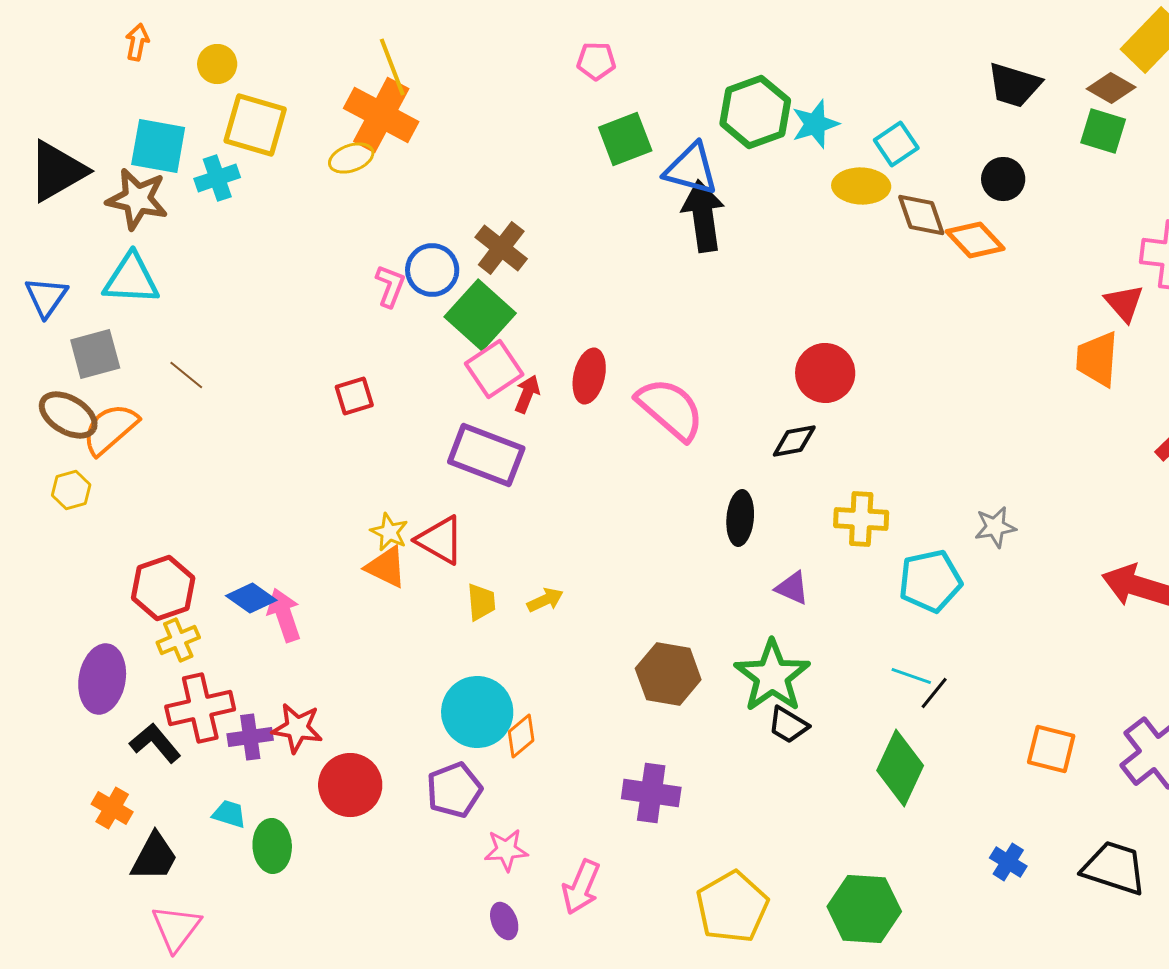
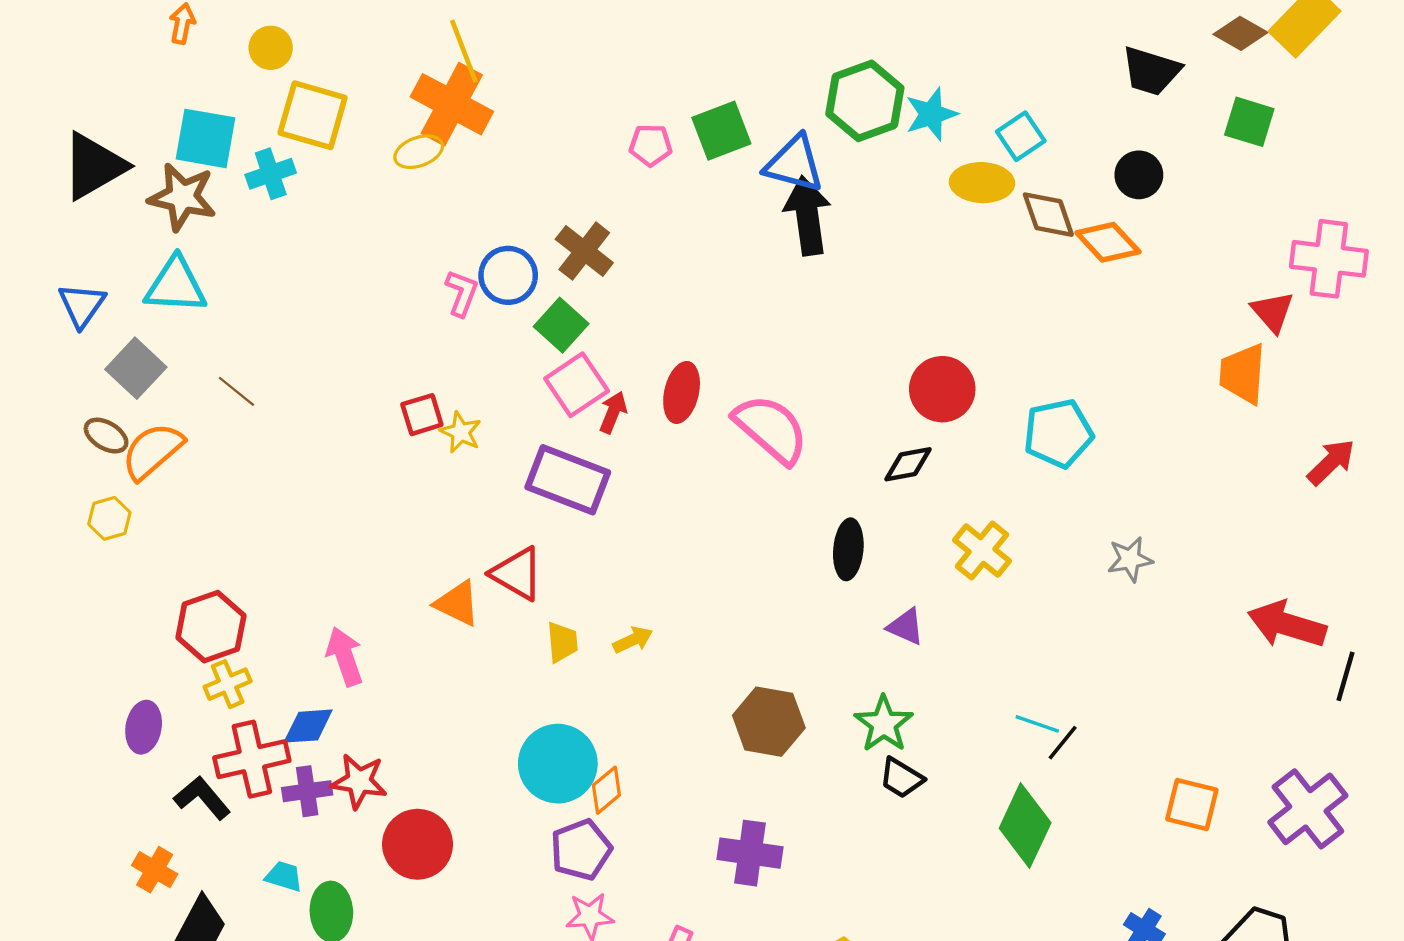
pink pentagon: (596, 61) -> (651, 145), moved
brown diamond: (1111, 88) -> (1240, 33), moved
green square: (480, 315) -> (561, 325), size x0.7
gray square: (95, 354) -> (136, 368), turned -32
brown ellipse: (68, 415) -> (106, 436), size x0.7
yellow cross: (861, 519) -> (982, 550), turned 36
yellow star: (389, 532) -> (461, 432), moved
cyan pentagon: (930, 581) -> (1058, 433), moved
blue diamond: (251, 598) -> (308, 726), moved, turned -39
green star: (772, 676) -> (884, 724), size x0.7
purple ellipse: (102, 679) -> (144, 727), size x0.7
purple pentagon: (454, 790) -> (581, 850), moved

